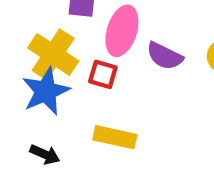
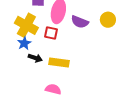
blue star: (46, 91) -> (24, 43), size x0.6
black arrow: (45, 154) -> (35, 58), moved

